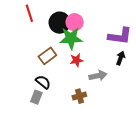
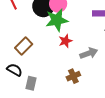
brown rectangle: (47, 56) -> (24, 46), moved
black semicircle: (43, 82) -> (15, 70), moved

